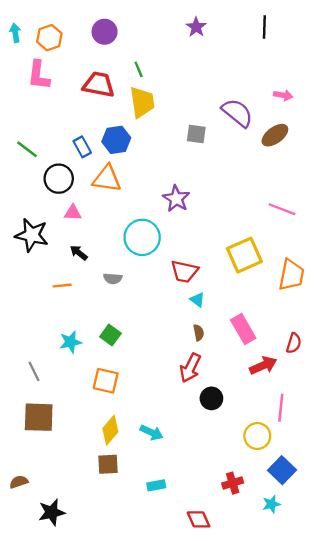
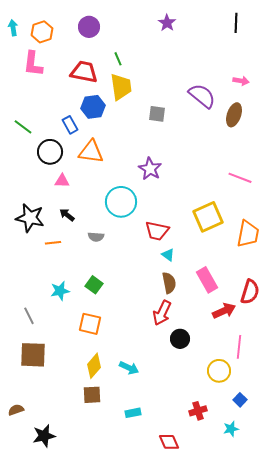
black line: (264, 27) -> (236, 23), moved
gray square: (196, 134) -> (157, 114), moved
brown ellipse: (275, 135) -> (234, 115), turned -35
blue hexagon: (116, 140) -> (93, 107), moved
black star: (32, 235) -> (30, 218), moved
brown semicircle: (199, 333) -> (169, 283), size x1.5
red semicircle: (294, 343) -> (250, 292), size x1.4
blue square: (282, 470) -> (240, 400), size x0.6

